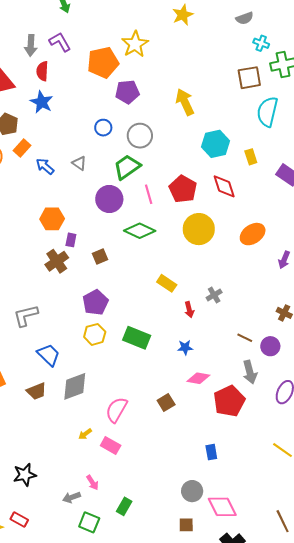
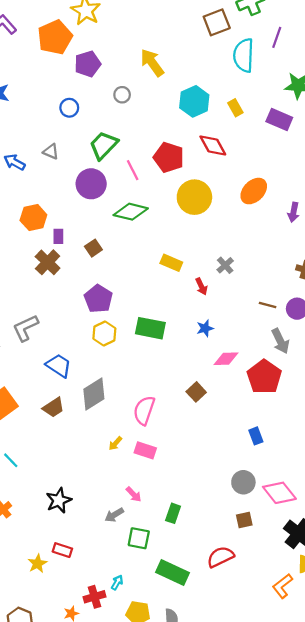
gray circle: (140, 136) -> (122, 95), moved, size x0.6

